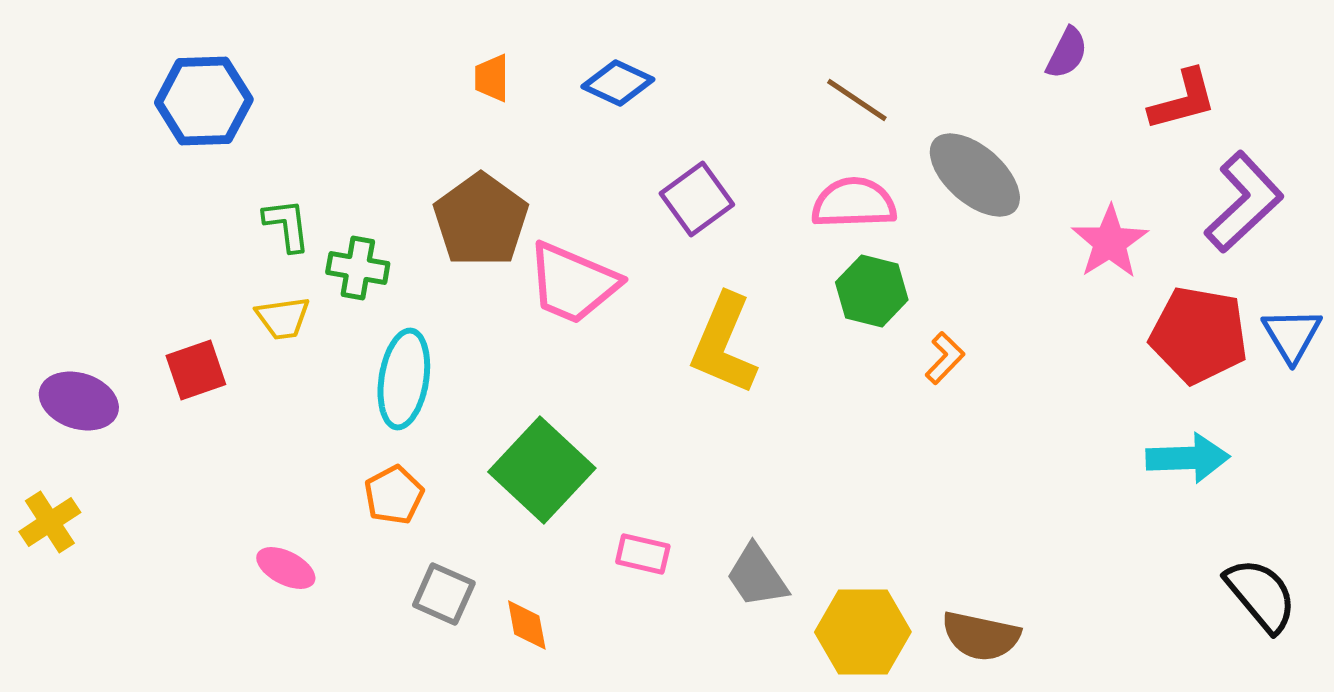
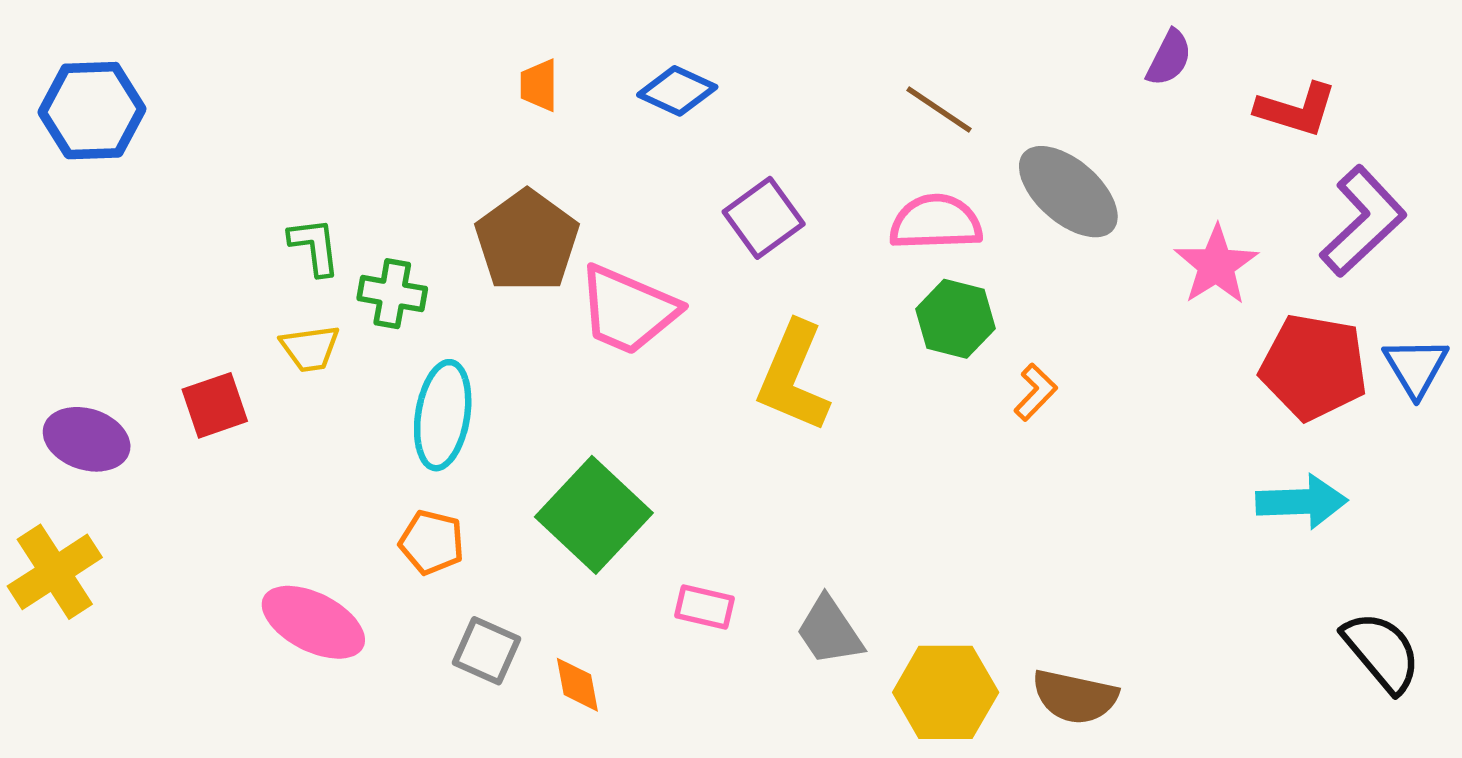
red L-shape: (1183, 100) -> (1296, 109), turned 32
blue hexagon: (204, 101) -> (92, 111), moved
orange pentagon: (394, 495) -> (432, 542), turned -30
yellow cross: (50, 522) -> (55, 572), size x1.4
pink ellipse: (286, 568) -> (313, 622), size x1.6

